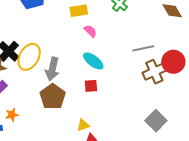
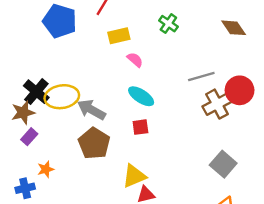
yellow ellipse: (29, 57) -> (62, 97), turned 56
gray arrow: (52, 69) -> (91, 110), turned 110
yellow triangle: (83, 125) -> (134, 176), size x1.5

